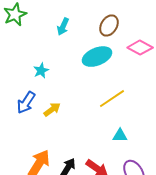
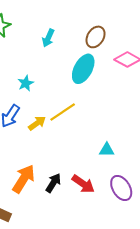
cyan ellipse: (97, 57) -> (83, 69), turned -40
yellow line: (112, 99) -> (63, 112), moved

